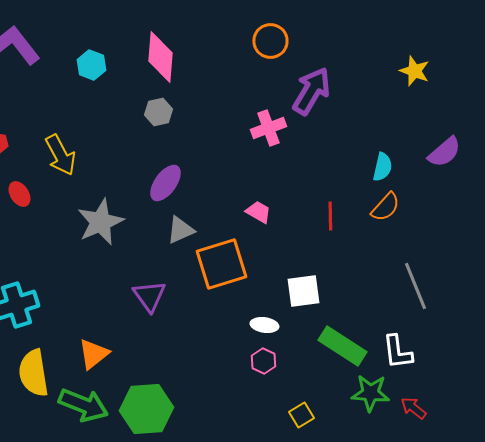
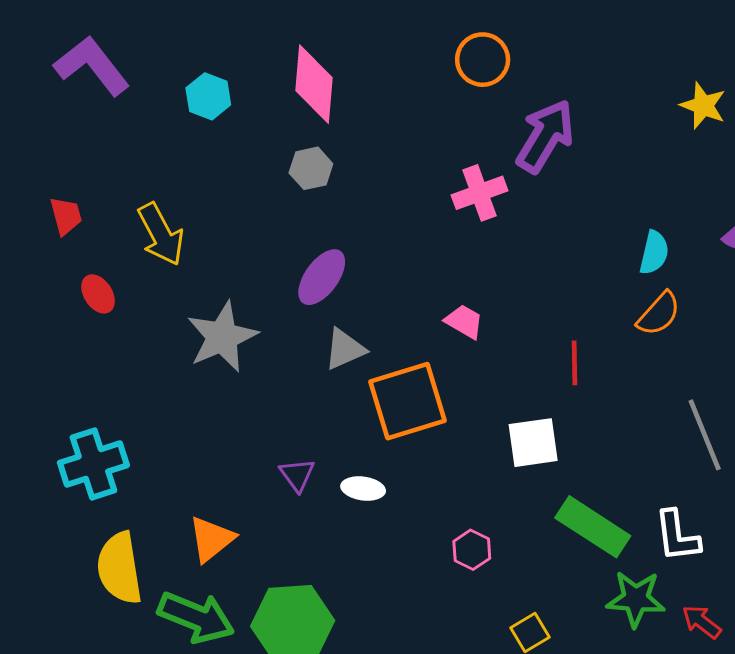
red line: (330, 216) -> (574, 363), moved
purple triangle: (149, 296) -> (297, 475), moved, size x0.7
white ellipse: (264, 325) -> (363, 489), moved

